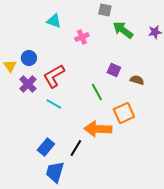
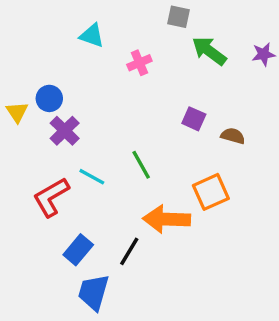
red L-shape: (54, 76) -> (51, 197), moved
purple cross: (28, 84) -> (65, 131), moved
green line: (97, 92) -> (141, 165), moved

